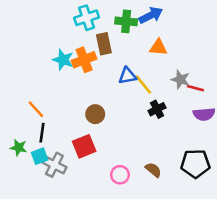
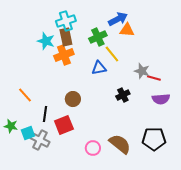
green cross: (126, 21) -> (98, 37), moved, turned -30
brown rectangle: (104, 44) -> (66, 37), moved
orange triangle: (158, 47) -> (127, 30), moved
cyan star: (63, 60) -> (46, 41), moved
yellow line: (143, 84) -> (112, 54), moved
black line: (42, 133) -> (45, 114), moved
brown semicircle: (153, 170) -> (120, 144), size x1.6

